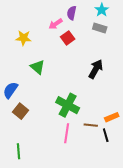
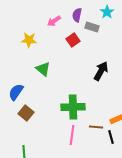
pink arrow: (56, 24) -> (54, 21), moved
gray rectangle: (100, 28) -> (92, 27), moved
green cross: (68, 105) -> (73, 107), turned -30

